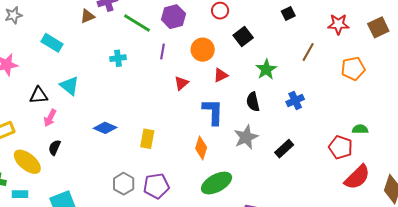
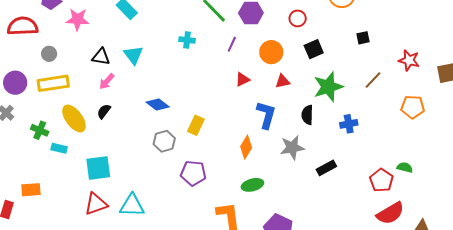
green star: (266, 69) -> (328, 87), size x1.4
green ellipse: (217, 183) -> (252, 185), size x0.7
gray hexagon: (124, 184) -> (164, 141), moved

